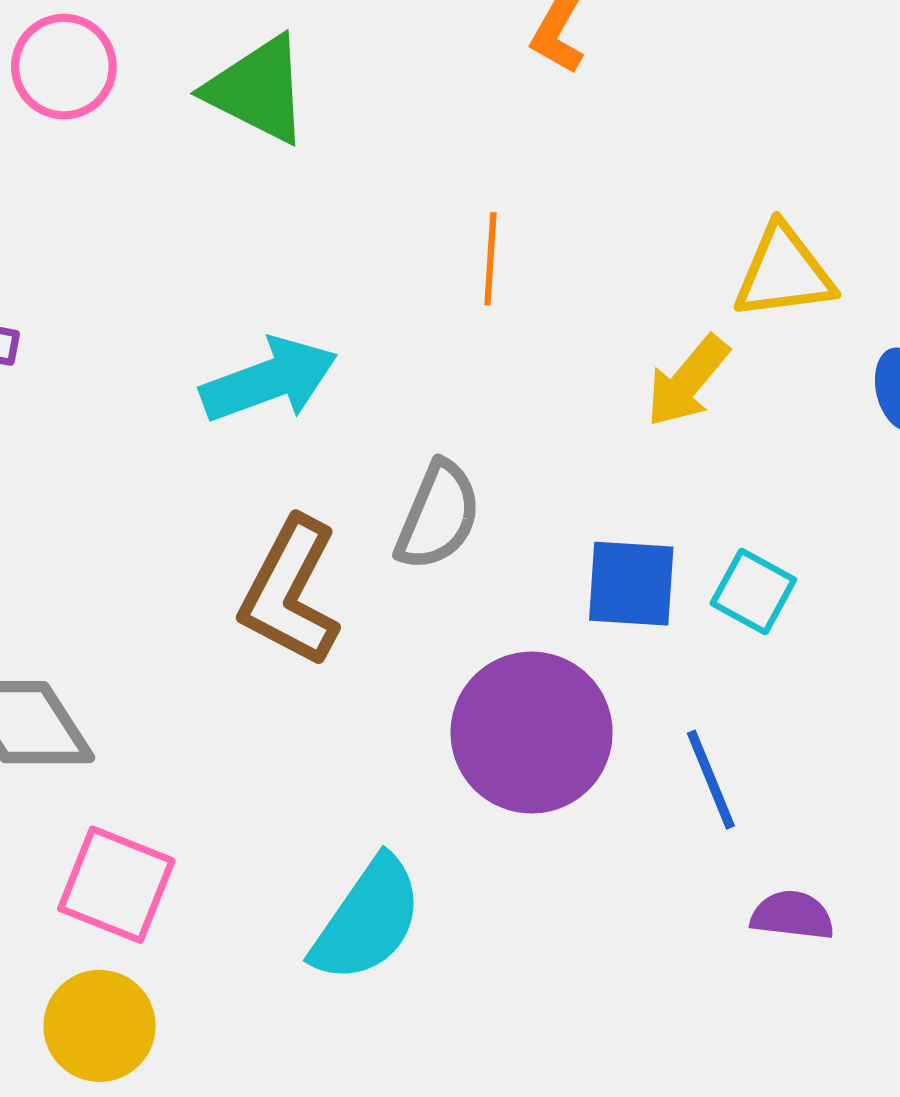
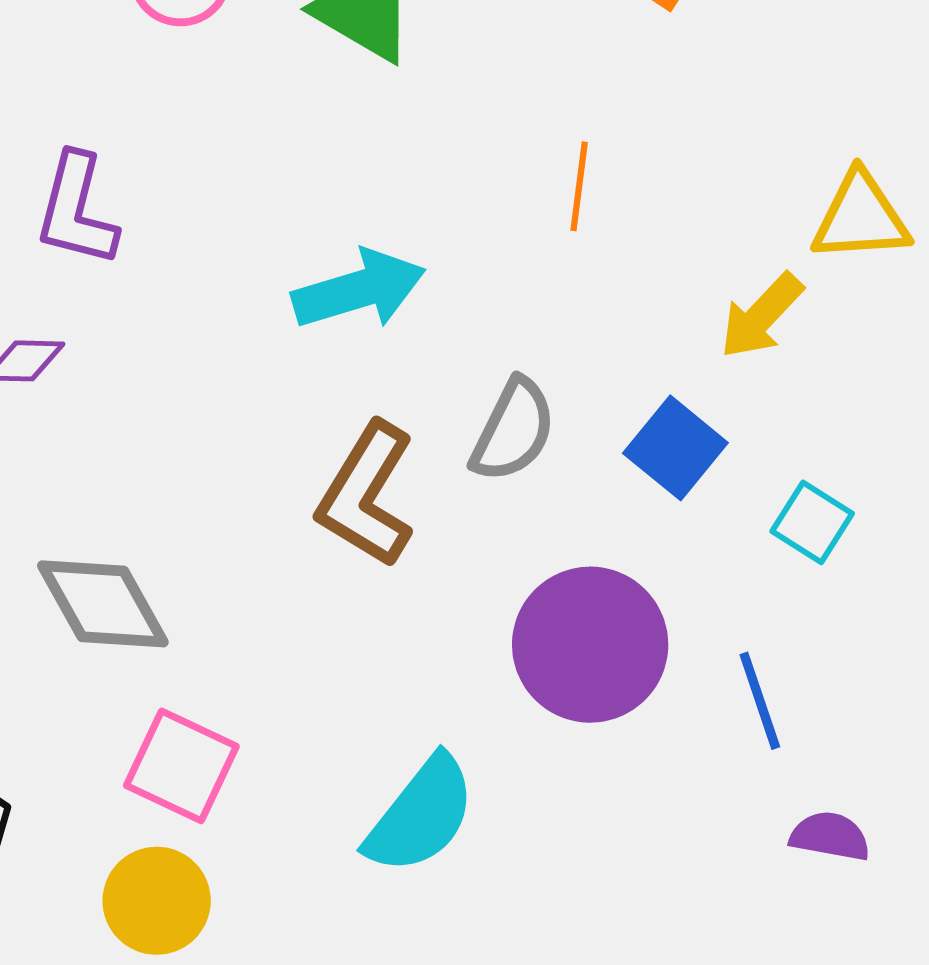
blue square: (631, 584) -> (675, 448), moved, turned 32

